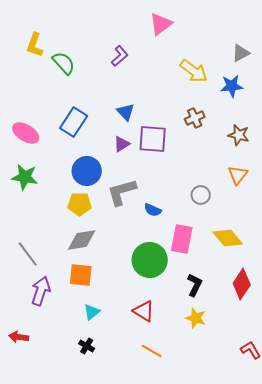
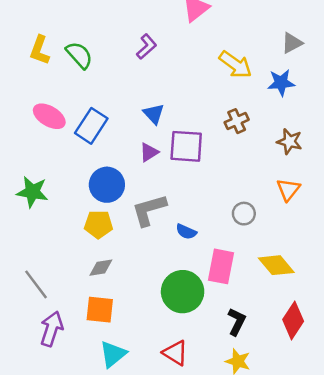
yellow L-shape: (35, 45) -> (40, 50), moved
pink ellipse: (26, 133) -> (49, 116), moved
gray diamond: (82, 240) -> (101, 268), size x0.7
cyan triangle: (92, 312) -> (113, 354), size x1.4

